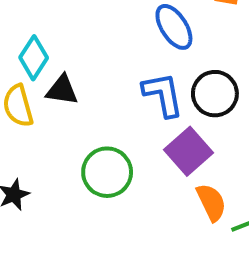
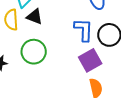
green circle: (107, 172) -> (34, 52), moved

